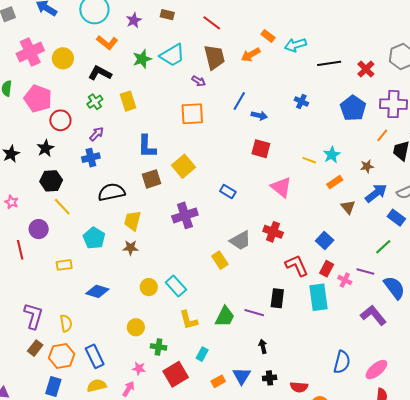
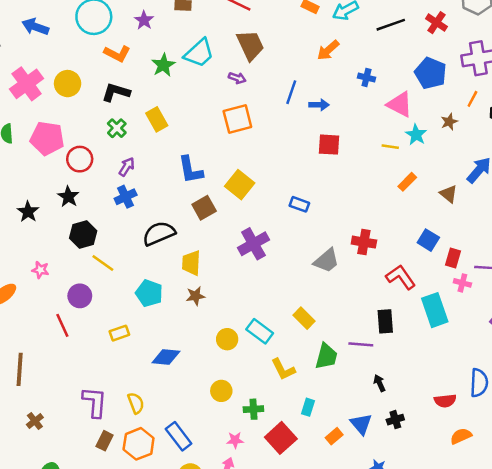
orange arrow: (251, 55) -> (328, 50), moved
brown star: (367, 166) -> (449, 122), moved
orange rectangle: (335, 182) -> (407, 182), moved
pink triangle: (281, 187) -> (400, 104), moved
yellow rectangle: (220, 260) -> (304, 318), moved
red rectangle: (327, 269) -> (453, 258), moved
red semicircle: (299, 387) -> (445, 401), moved

